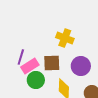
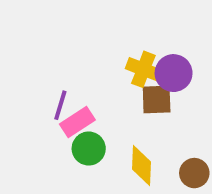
brown square: (52, 63) -> (157, 99), moved
purple circle: (81, 66) -> (174, 73), moved

